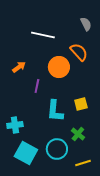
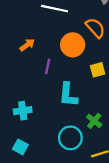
yellow square: (81, 104) -> (98, 70), moved
cyan square: (26, 153) -> (20, 147), moved, size x0.6

